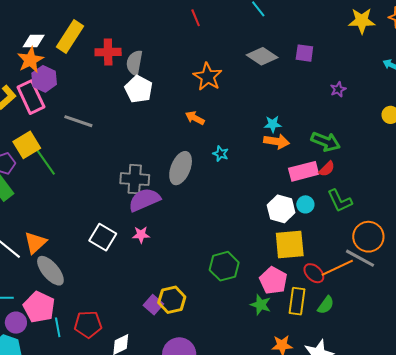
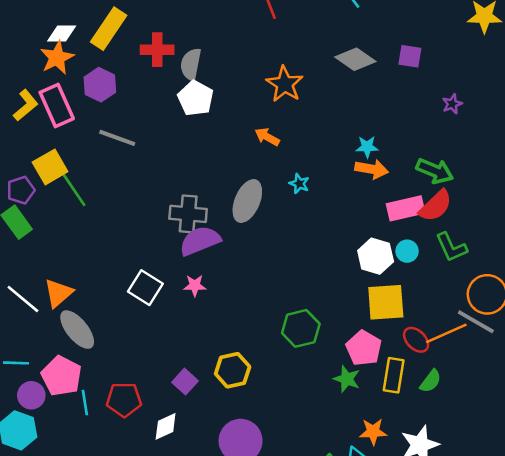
purple hexagon: (44, 79) -> (100, 85), moved
red semicircle: (327, 169) -> (436, 206), size x1.6
purple square: (153, 305) -> (185, 382), moved

